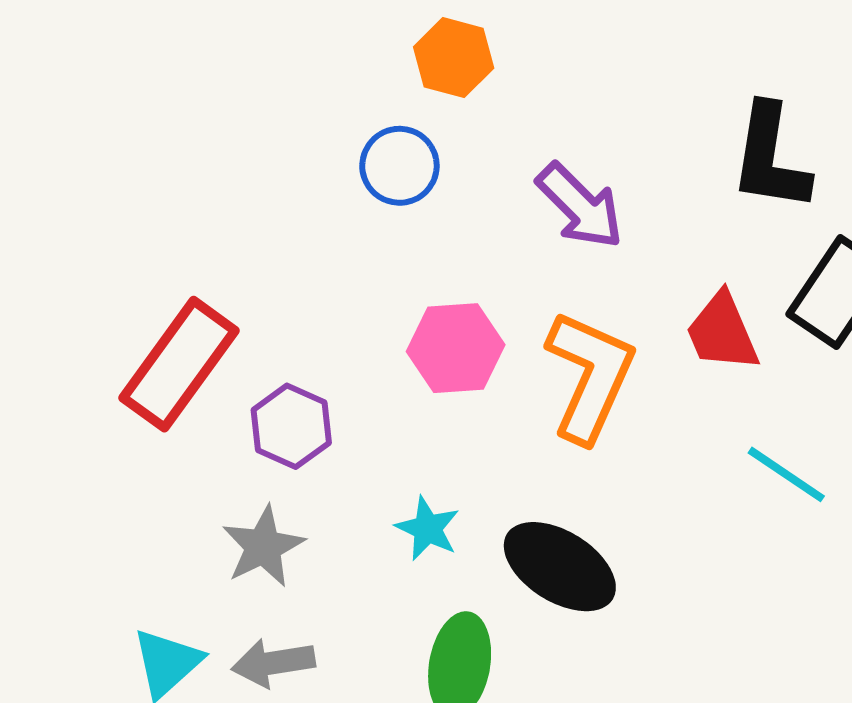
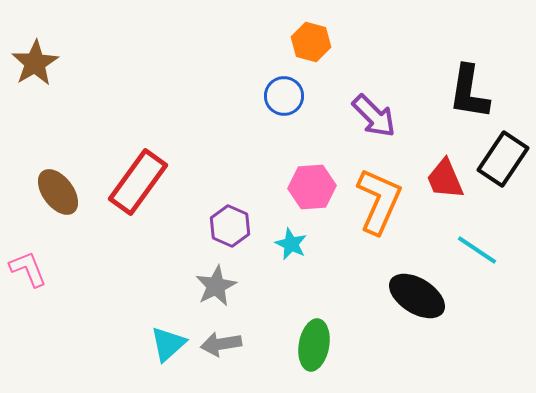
red rectangle: (179, 364) -> (138, 182), moved
cyan star: (428, 529) -> (291, 244), moved
black ellipse: (560, 567) -> (417, 296), moved

